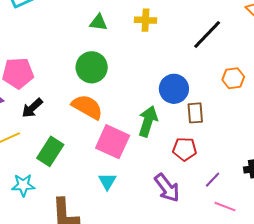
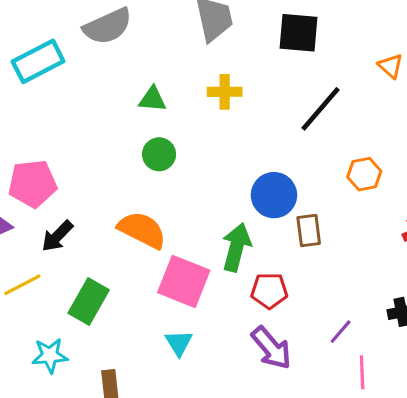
green circle: (92, 67) -> (159, 154), moved, size x0.7
red pentagon: (185, 149) -> (269, 291), moved
pink line: (225, 207) -> (362, 372), turned 70

